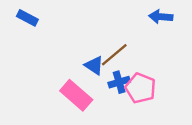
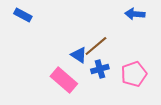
pink pentagon: (141, 88) -> (134, 74), moved, turned 30

